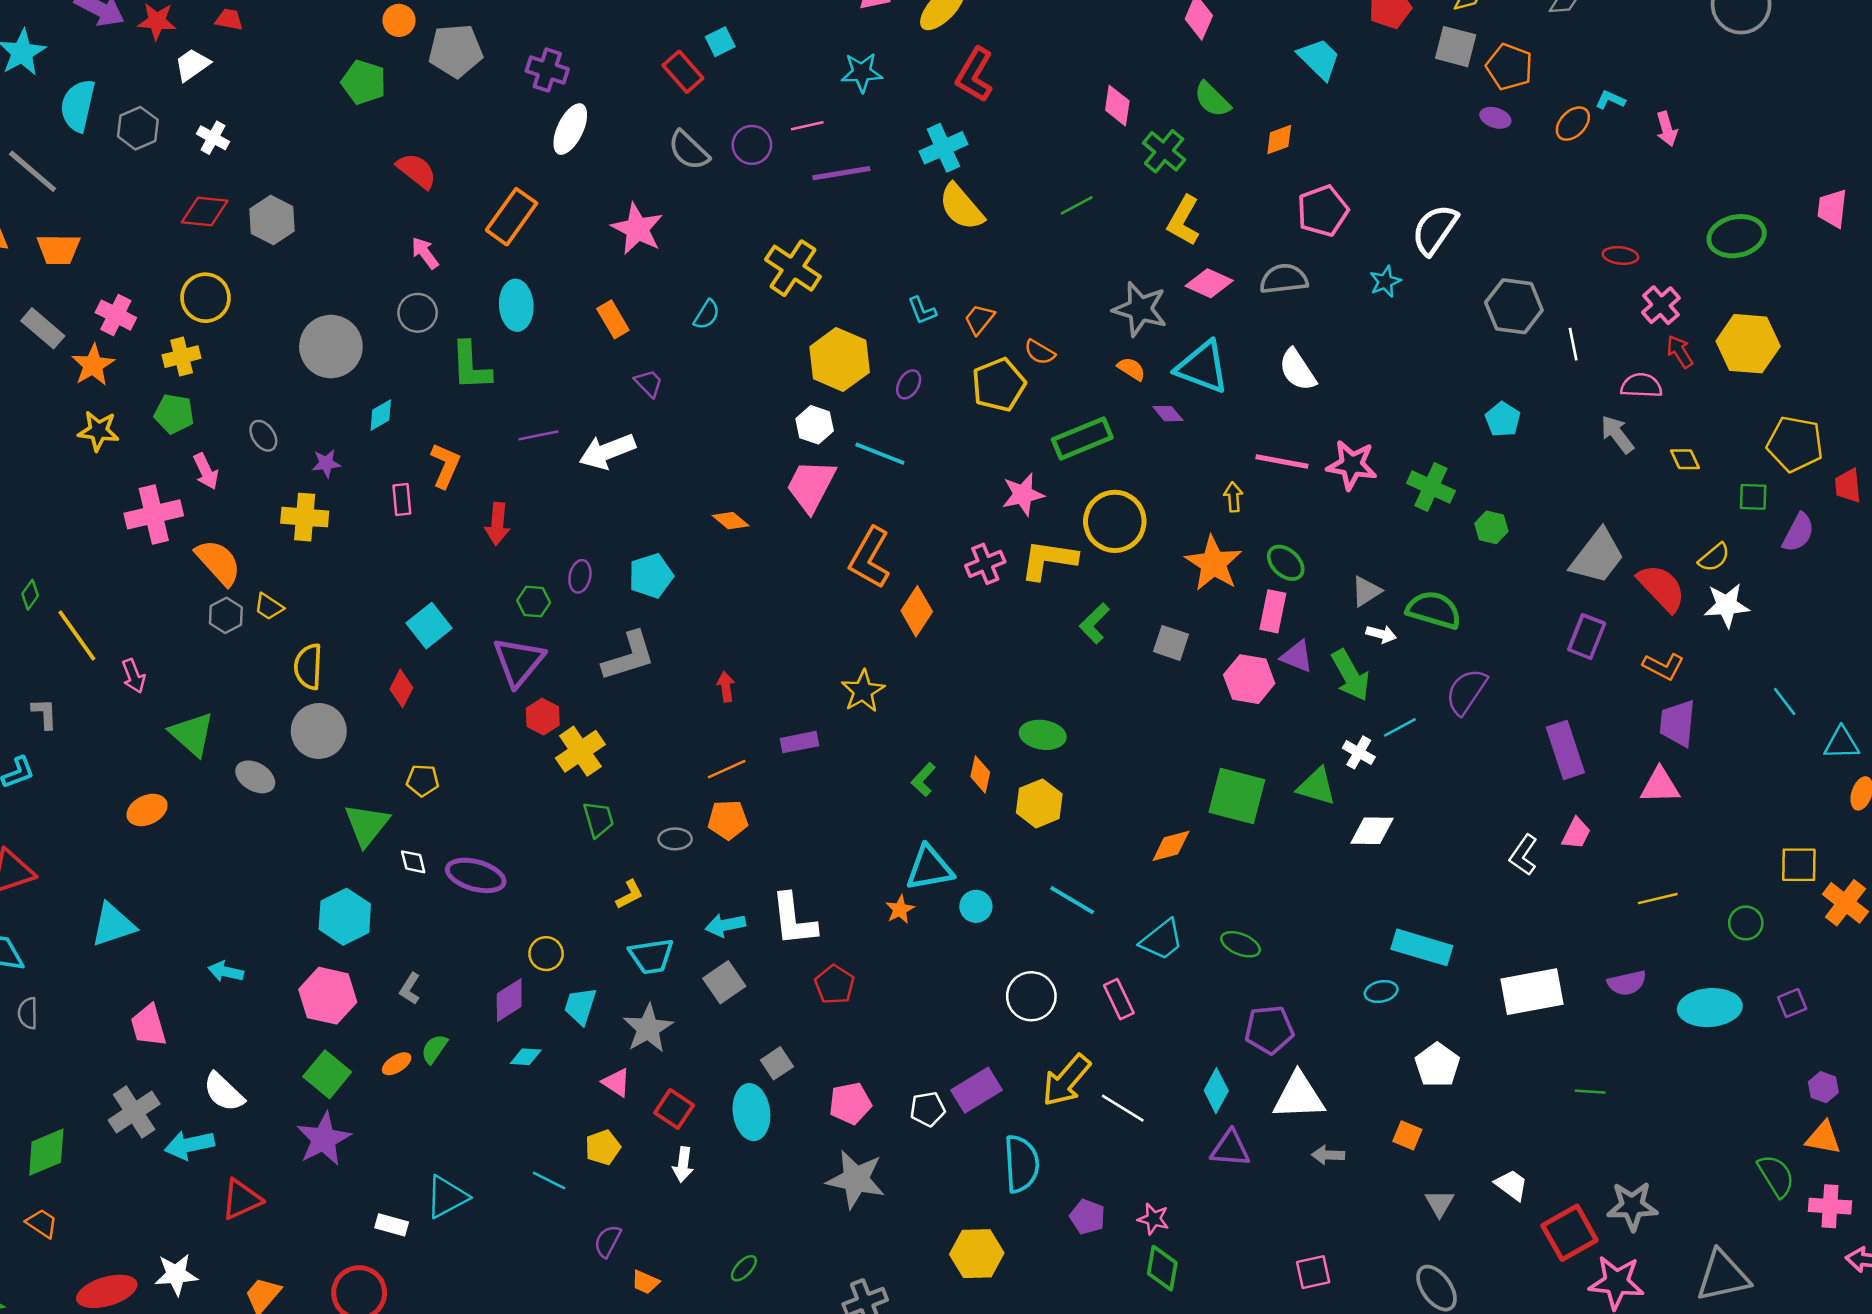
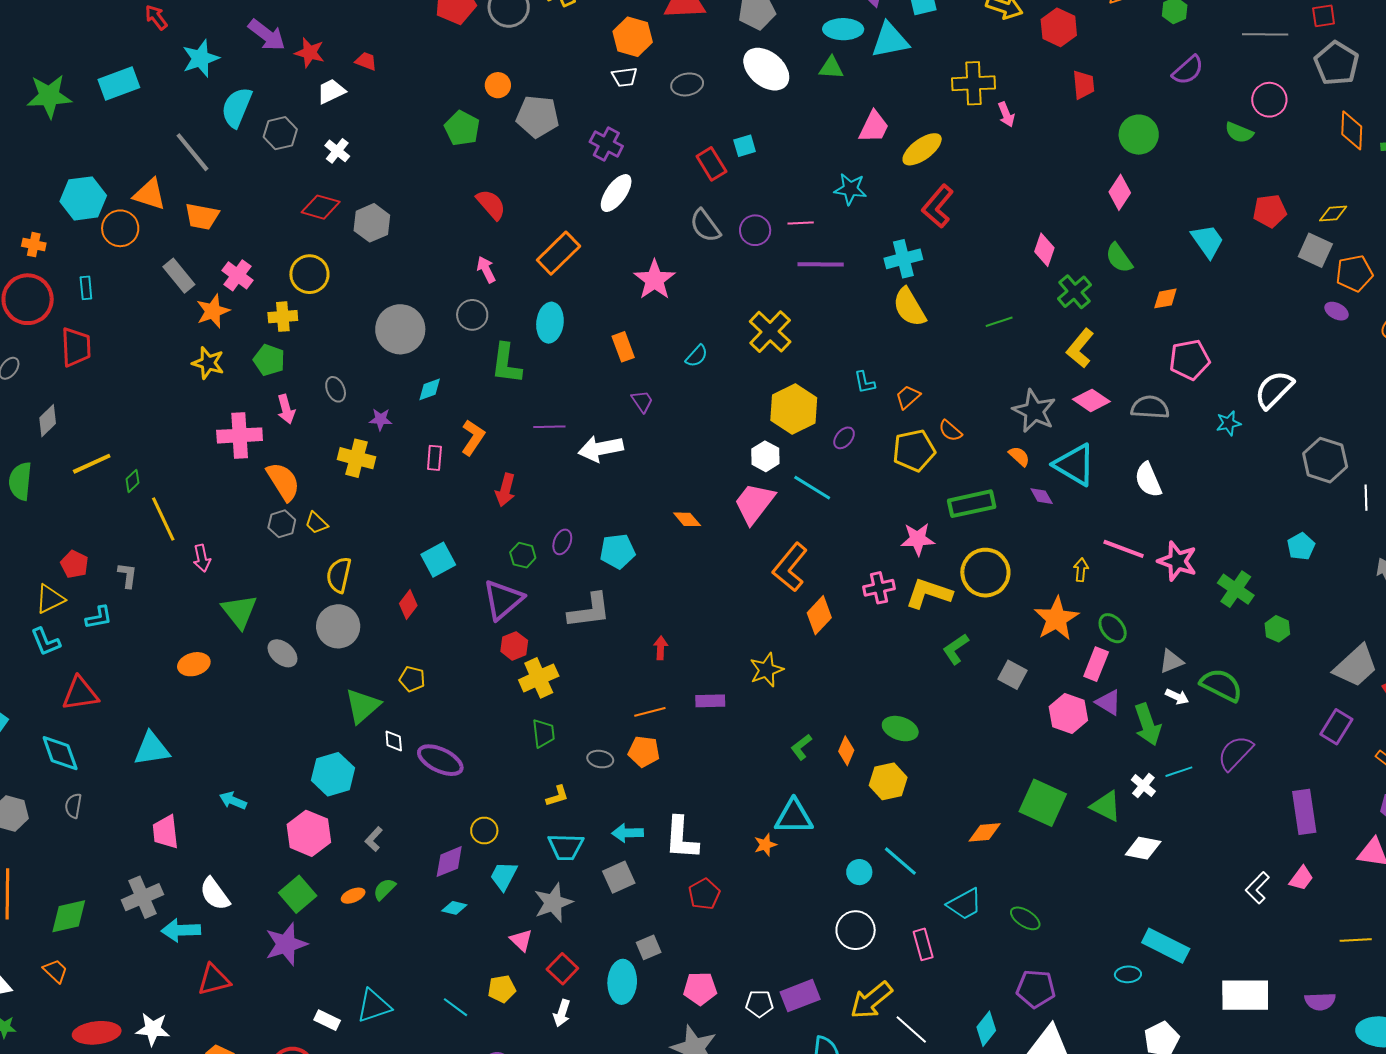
orange pentagon: (1509, 67) -> (1354, 273), turned 30
cyan circle: (976, 906) -> (859, 872), moved

